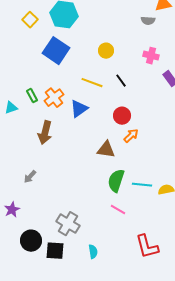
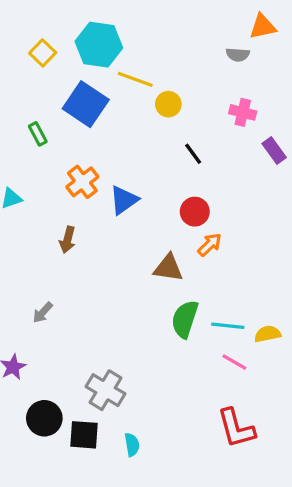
yellow line: (92, 83) -> (135, 79), moved
green rectangle: (32, 96) -> (38, 134), moved
brown arrow: (45, 133) -> (67, 240), size x0.7
pink line: (118, 210) -> (234, 362), moved
cyan semicircle: (93, 252) -> (132, 445), moved

